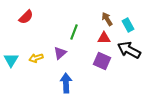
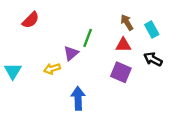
black arrow: (129, 50) -> (153, 59), size x0.7
purple triangle: (60, 53) -> (71, 53), moved
yellow arrow: (36, 58) -> (52, 69), moved

